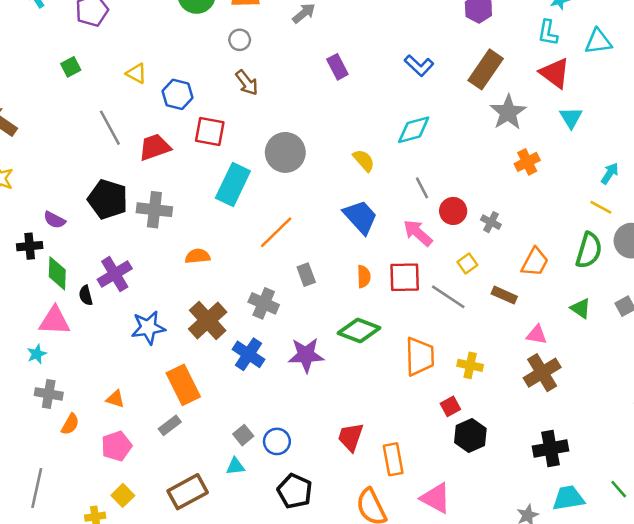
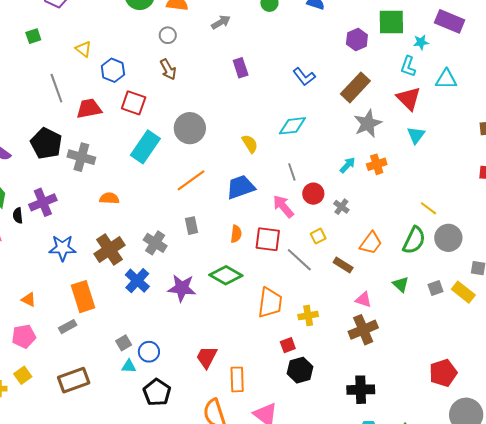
cyan arrow: (610, 173) -> (348, 165), moved
blue trapezoid: (360, 217) -> (241, 187), turned -76
orange line: (276, 232) -> (191, 180), moved
yellow cross: (470, 365) -> (308, 316), turned -30
cyan triangle: (235, 466) -> (129, 366), moved

